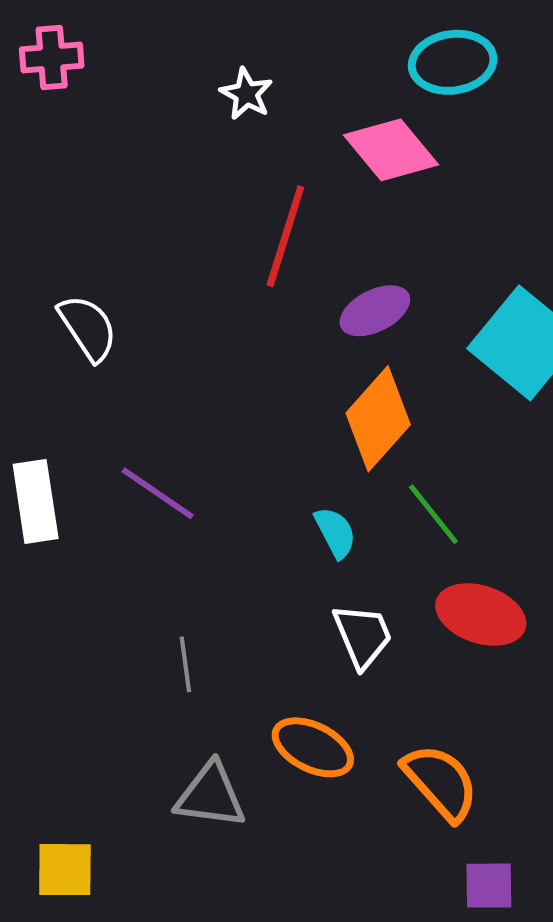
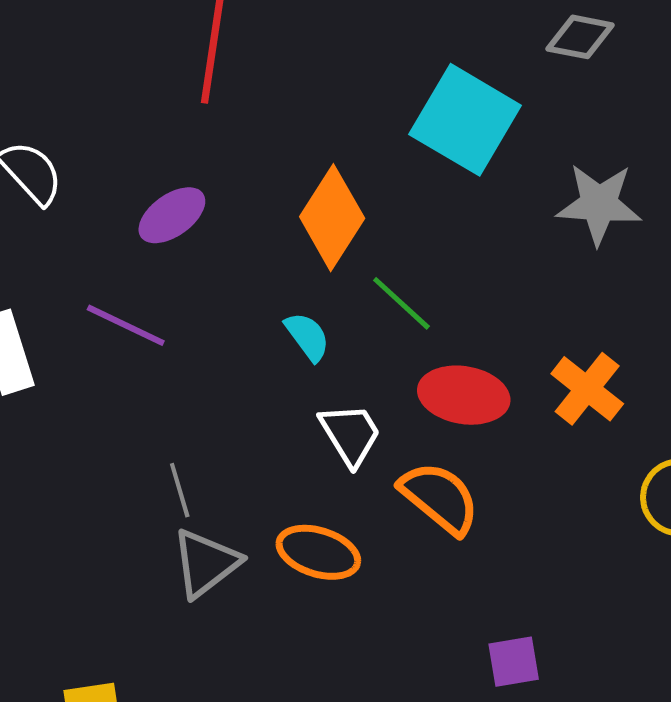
purple ellipse: (375, 311) -> (172, 215), moved
orange semicircle: (441, 782) -> (440, 498), moved
gray triangle: (210, 796) -> (206, 563), moved, turned -36

